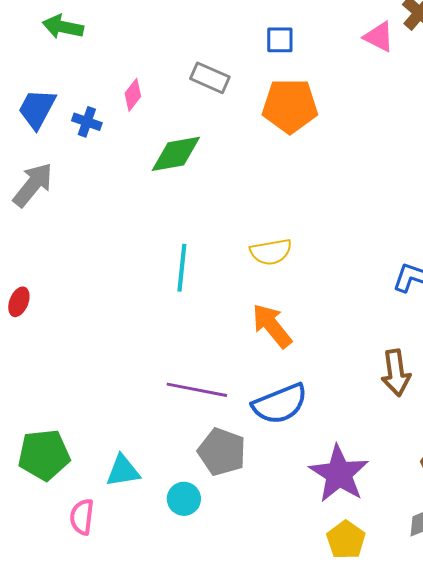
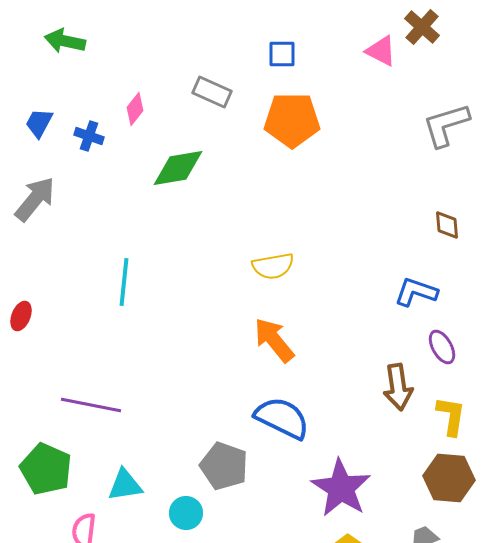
blue trapezoid: (37, 109) -> (39, 123), size x0.7
cyan line: (182, 268) -> (124, 282), moved
purple line: (197, 390) -> (91, 405), moved
blue semicircle: (280, 404) -> (282, 418), turned -132
green pentagon: (44, 455) -> (46, 469), turned 30

